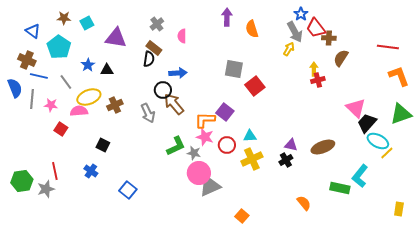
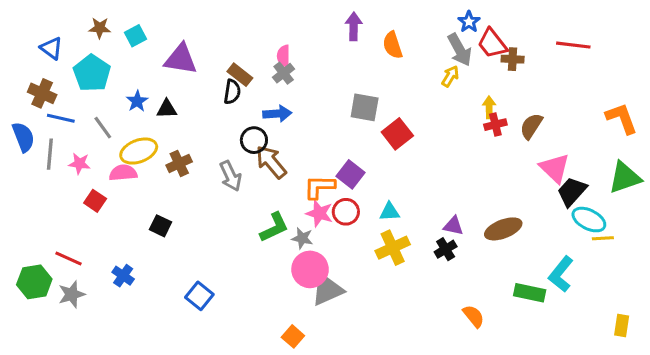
gray cross: (157, 24) -> (284, 73), moved
red line: (388, 47) -> (573, 45), moved
brown semicircle: (341, 58) -> (531, 126), moved
red circle: (227, 145) -> (346, 212), moved
yellow line: (387, 153) -> (603, 238), turned 40
red line: (55, 171) -> (69, 259), moved, turned -54
blue cross: (91, 171) -> (123, 276), moved
orange square: (242, 216) -> (293, 336), moved

